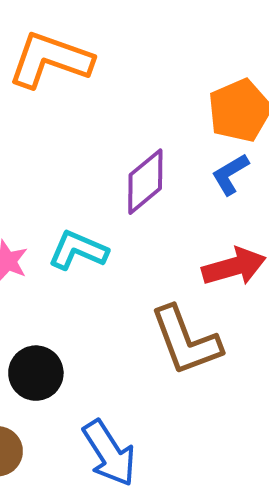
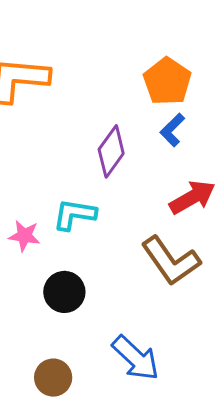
black circle: (36, 373) -> (64, 292), moved

